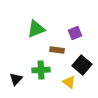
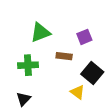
green cross: (41, 70) -> (28, 65), moved
black triangle: (16, 79) -> (23, 99), moved

